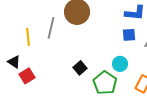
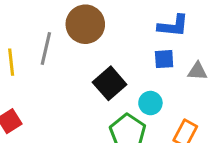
black square: (80, 68) -> (110, 83), moved, size x1.5

